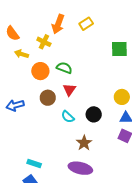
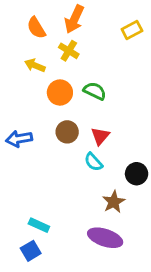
orange arrow: (58, 24) -> (74, 19), moved
orange semicircle: (12, 33) -> (36, 28), moved
red triangle: (69, 90) -> (100, 136), moved
black circle: (94, 114) -> (137, 174), moved

